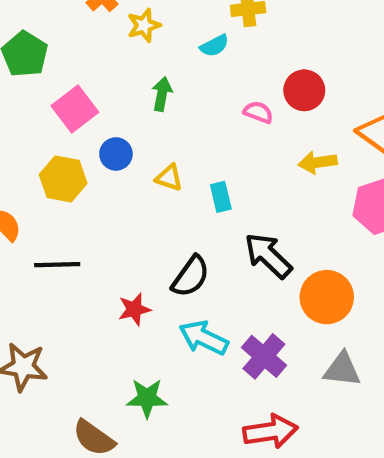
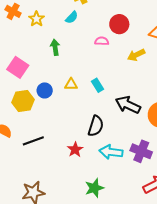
blue circle: (116, 154) -> (45, 90), moved

